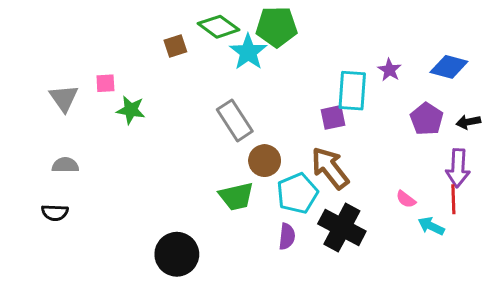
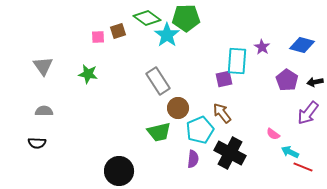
pink square: (105, 83) -> (98, 37), moved
brown arrow: (330, 168) -> (222, 113), size x0.7
purple arrow: (458, 168) -> (308, 113), turned 35
red line: (453, 199) -> (303, 167), moved, turned -66

